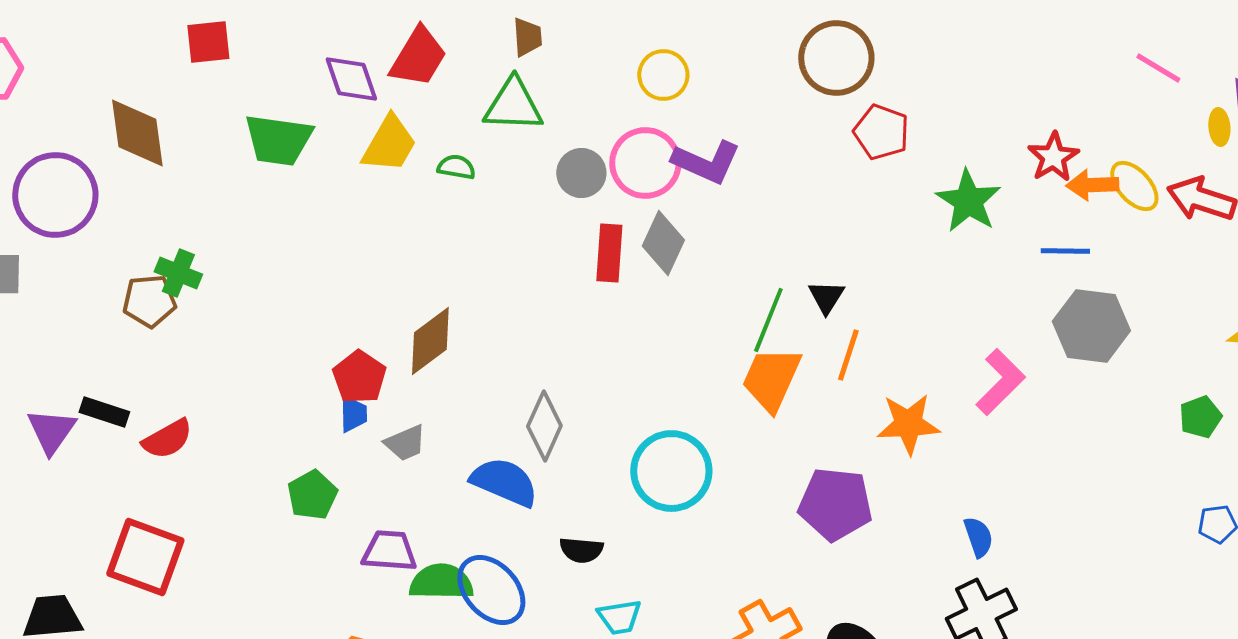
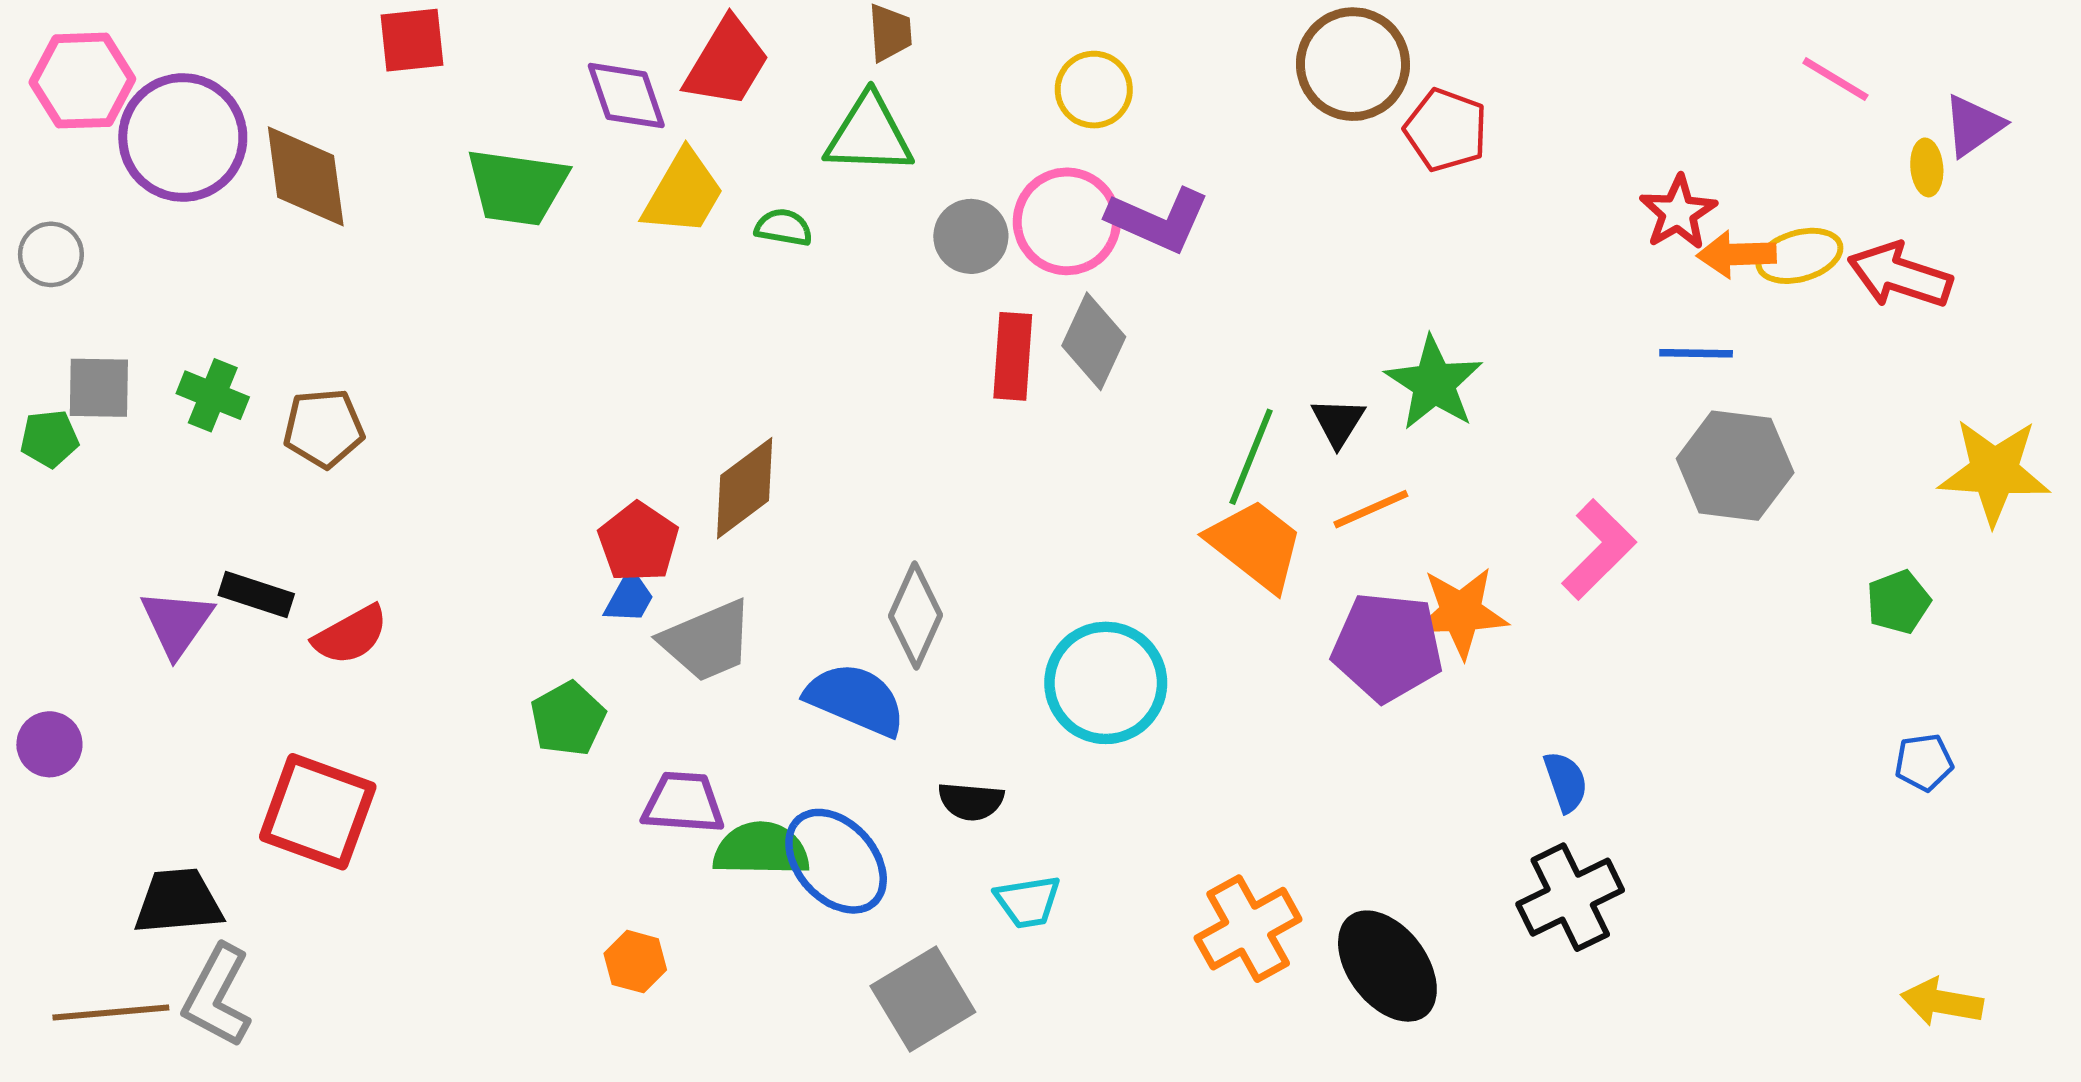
red pentagon: (881, 132) -> (1446, 130), moved
yellow ellipse: (1134, 186) -> (1799, 256), turned -64
purple circle: (55, 195) -> (183, 138), moved
green star: (968, 201) -> (1434, 383), moved
green cross: (178, 273) -> (213, 395), moved
orange line: (848, 355) -> (1371, 509), turned 48
orange trapezoid: (771, 379) -> (1256, 545), turned 104
blue trapezoid: (353, 414) -> (629, 597), turned 30
gray trapezoid: (405, 443) -> (707, 641), size x1.5
purple pentagon: (835, 504) -> (1387, 647), moved

